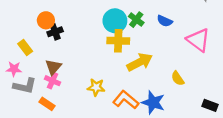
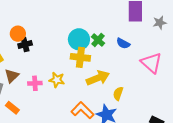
brown triangle: (53, 67) -> (12, 76), moved
yellow semicircle: (178, 78) -> (118, 94), moved, turned 48
pink cross: (52, 81) -> (35, 83), moved, turned -32
yellow star: (96, 87) -> (57, 80), moved

